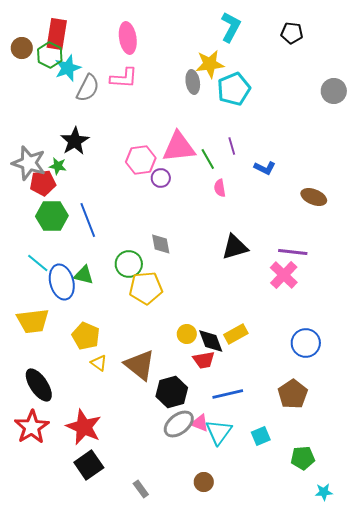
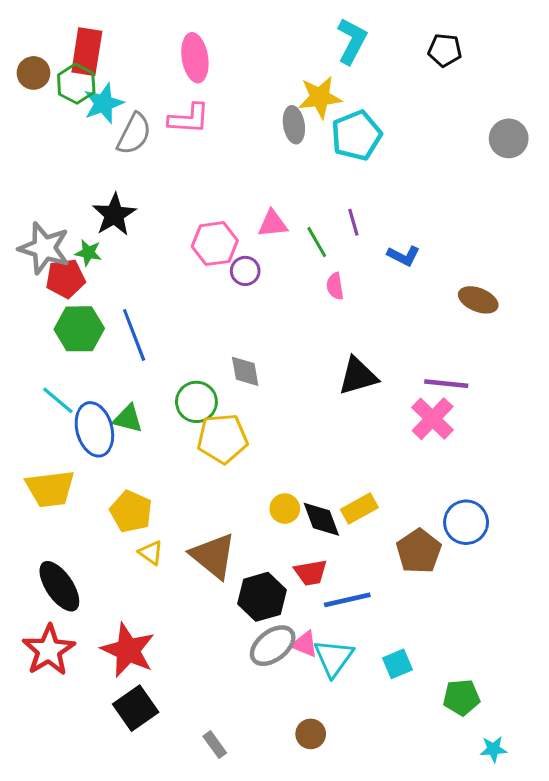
pink triangle: (179, 147) -> (273, 224), size x0.6
red trapezoid: (204, 360) -> (311, 572), moved
brown pentagon: (293, 394) -> (419, 551), moved

